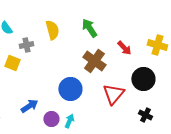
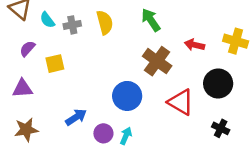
gray cross: (26, 45) -> (72, 25), moved
red arrow: (124, 48) -> (194, 45), turned 147
yellow square: (12, 63) -> (55, 64), turned -35
red triangle: (113, 94) -> (181, 102), turned -40

